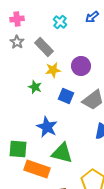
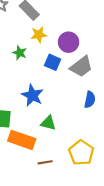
purple circle: (81, 66) -> (69, 42), moved
green triangle: (62, 153) -> (48, 123), size x0.7

